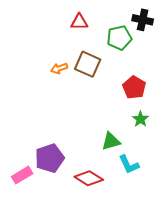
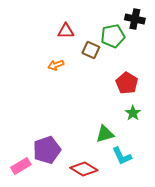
red triangle: (79, 22) -> (66, 31), moved
brown square: (88, 64) -> (91, 50), moved, size x0.7

